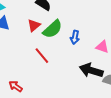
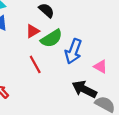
blue arrow: (75, 37) -> (73, 51), size x1.6

